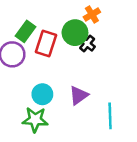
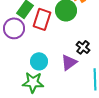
black cross: (87, 43) -> (83, 47), moved

